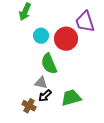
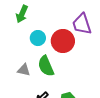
gray triangle: (41, 83) -> (24, 70), moved

